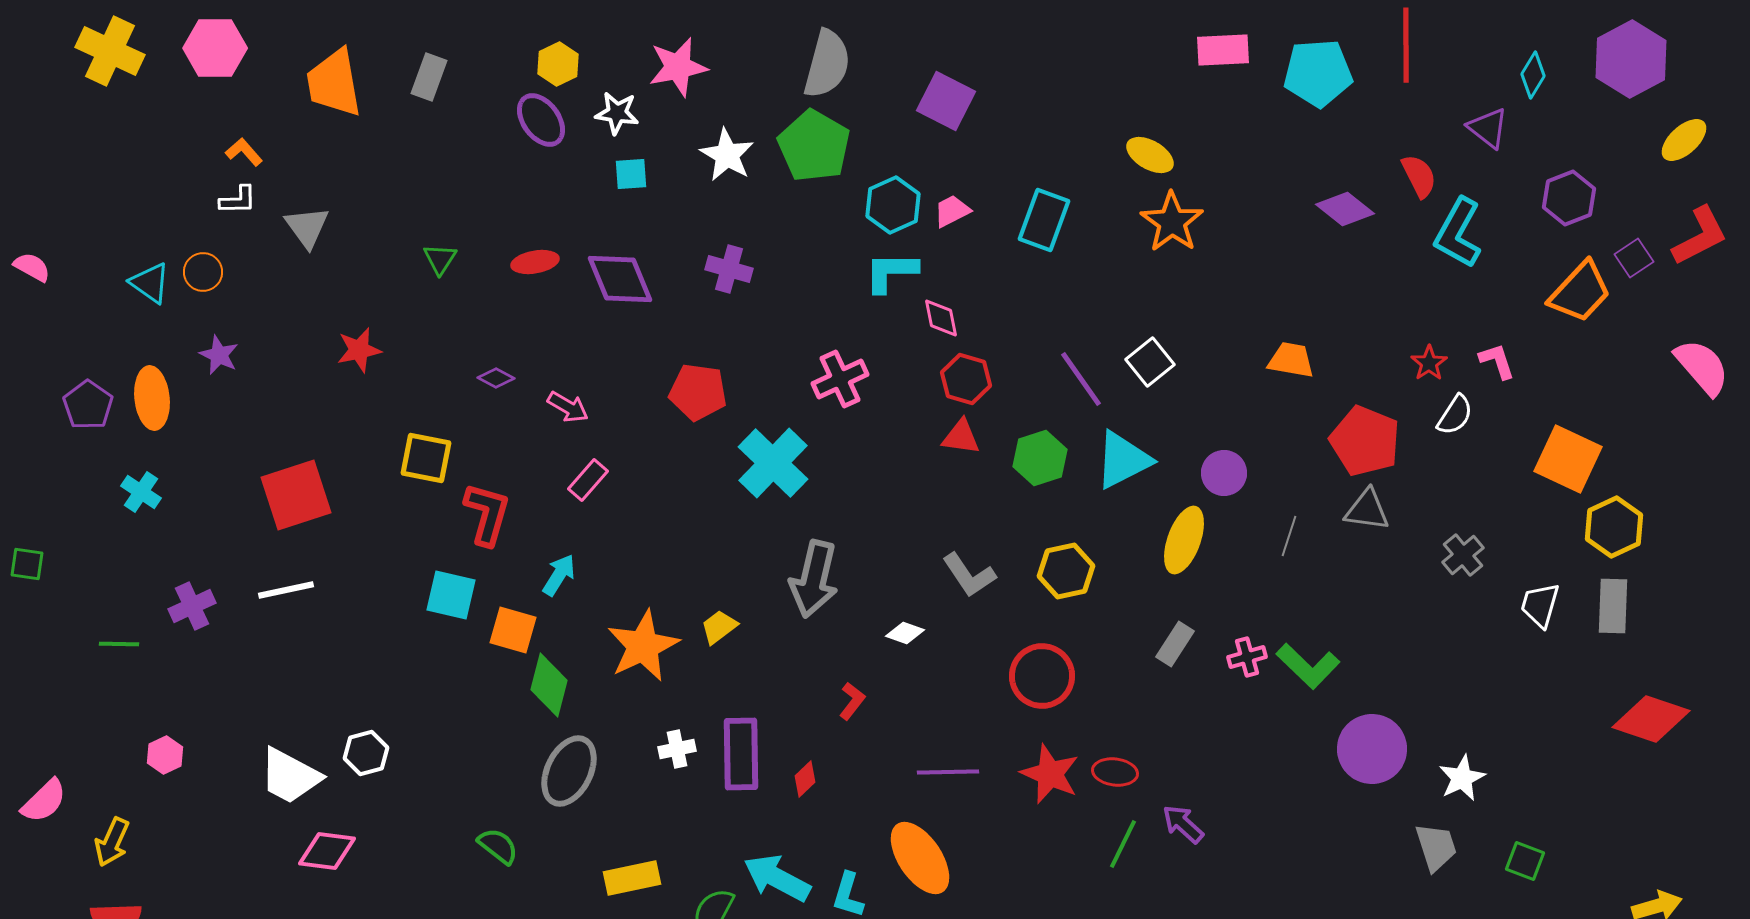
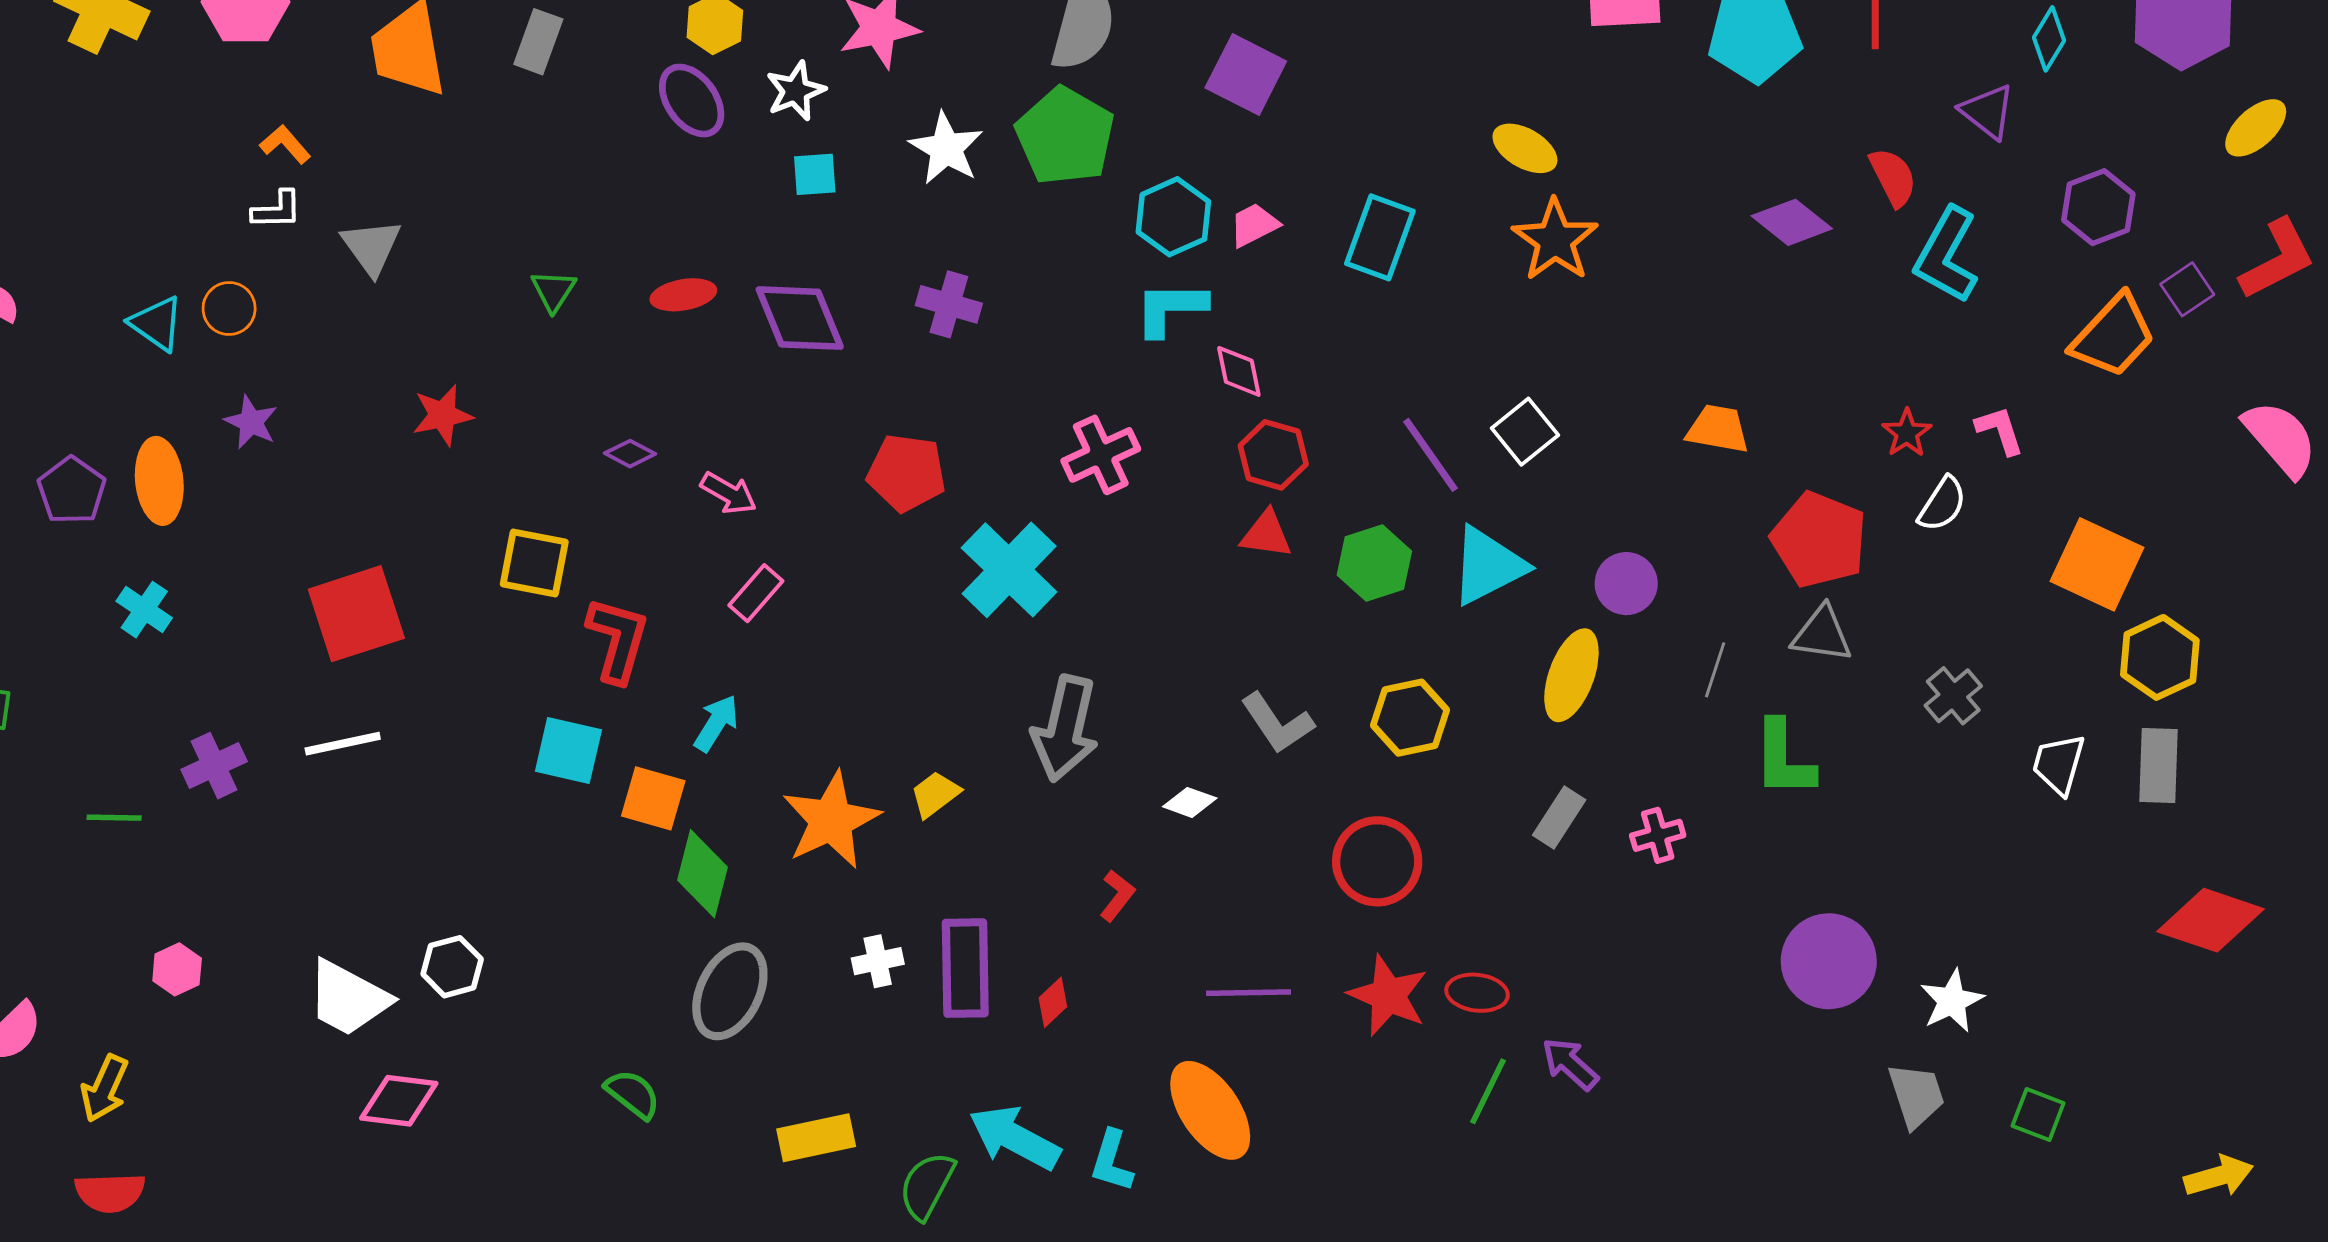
white star: (617, 113) -> (796, 91), turned -30
green L-shape: (1308, 666) -> (1784, 759), moved, turned 46

